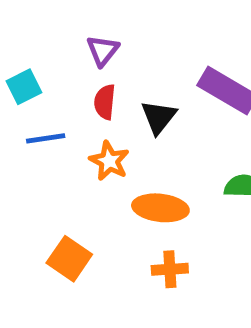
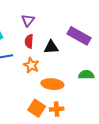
black triangle: (159, 117) -> (51, 47), turned 49
orange square: (69, 259) -> (37, 108), moved

